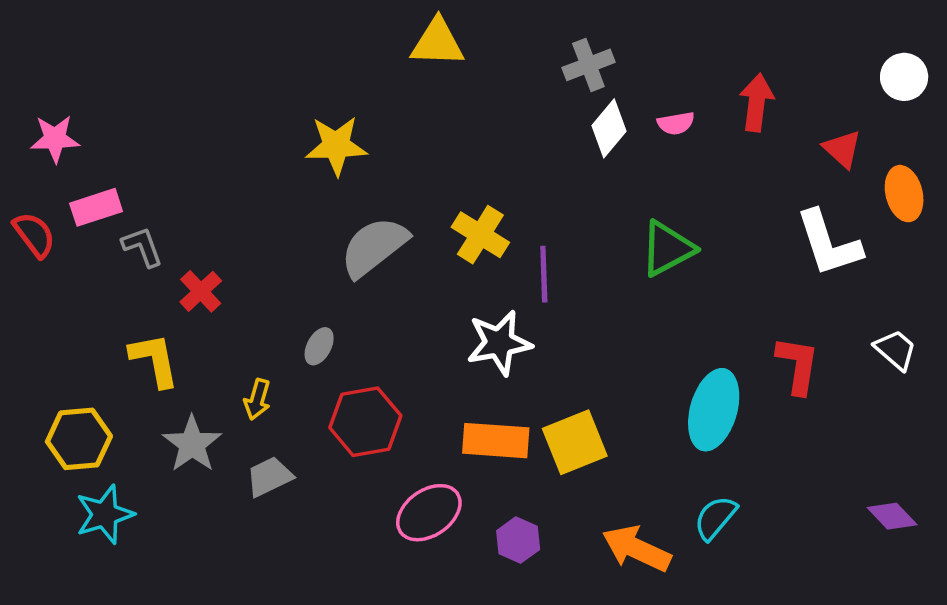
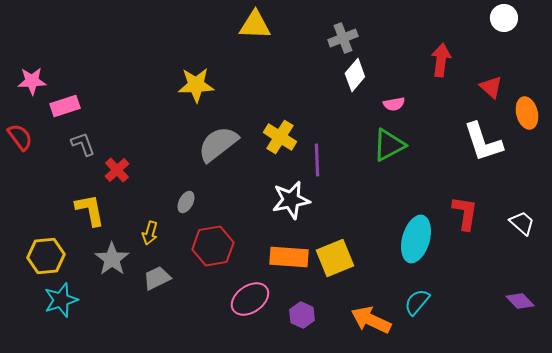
white circle: (904, 77) -> (504, 18), moved
pink semicircle: (676, 123) -> (394, 104), moved
pink rectangle: (96, 207) -> (65, 106), moved
white trapezoid: (895, 350) -> (522, 223), moved

